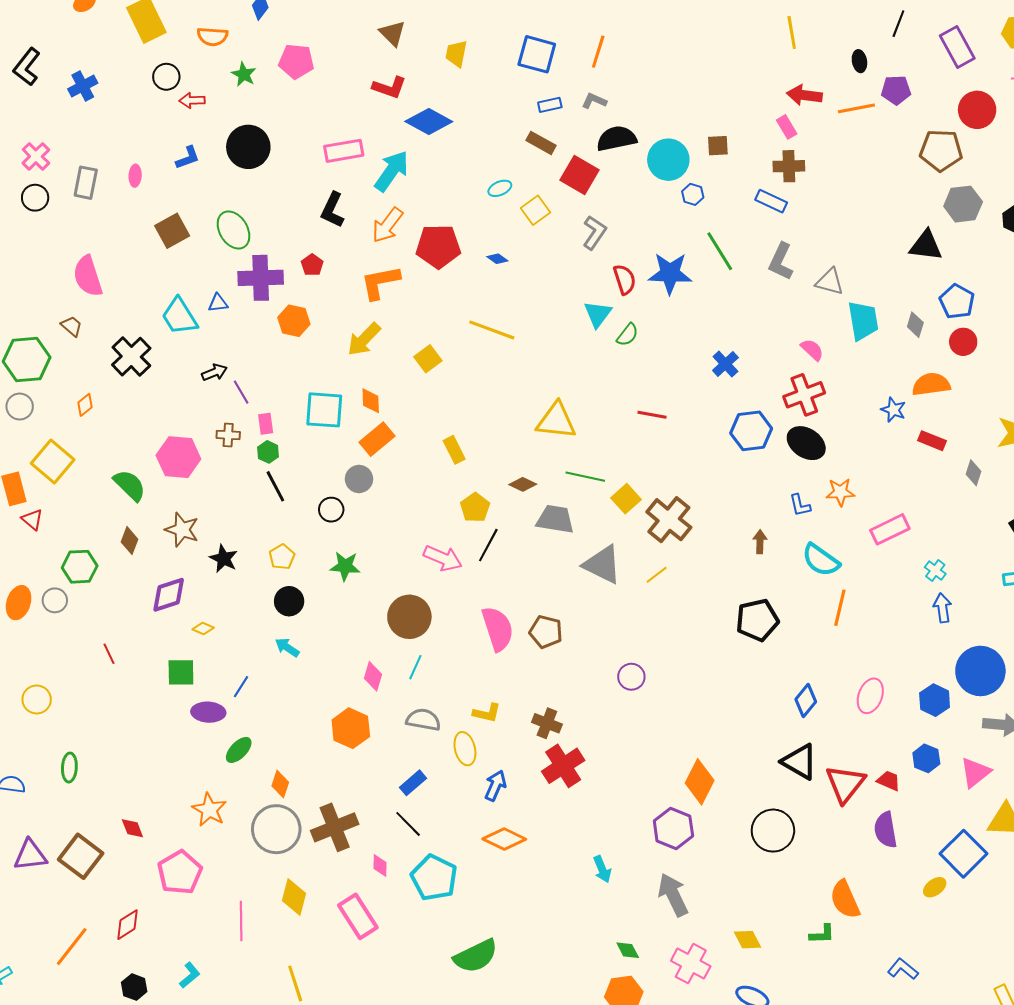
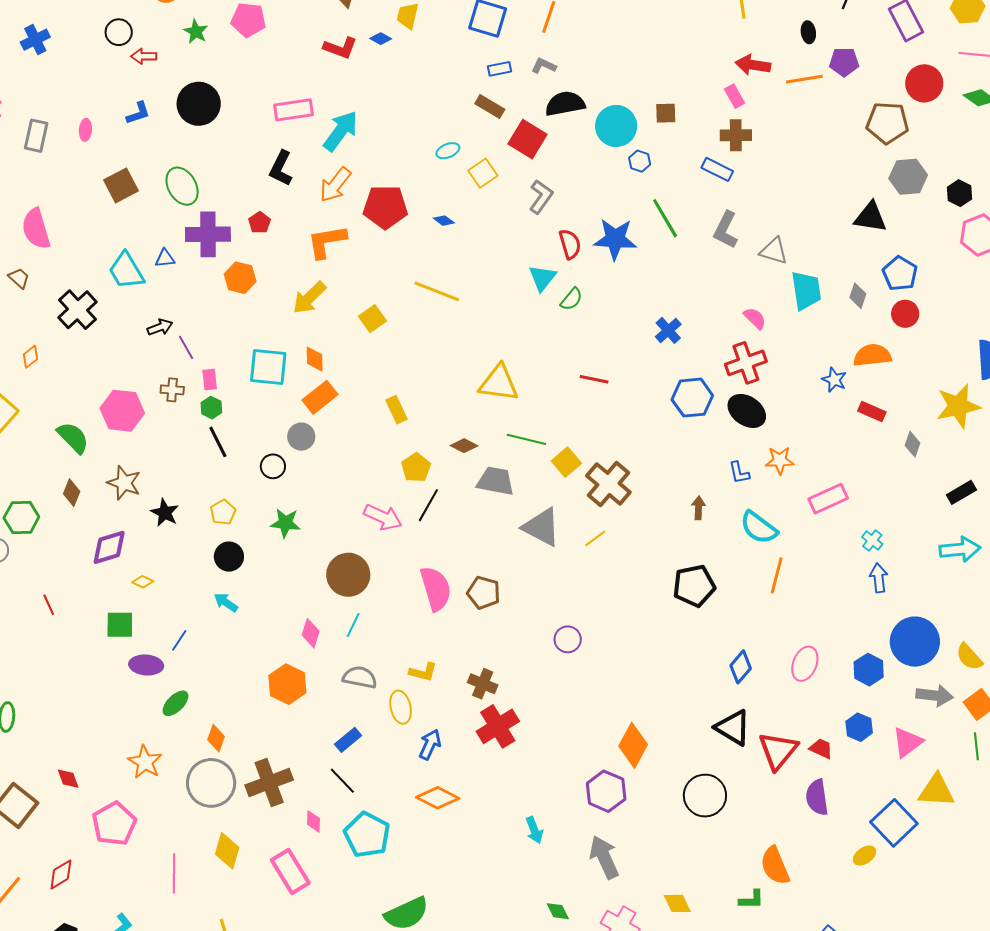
blue diamond: (429, 121) -> (381, 39), moved, size x0.5

